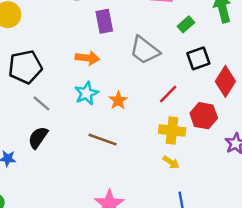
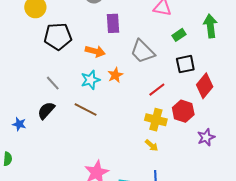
black pentagon: (25, 67) -> (58, 36), moved
orange star: (118, 100) -> (115, 75), moved
brown line: (103, 140) -> (86, 110), moved

